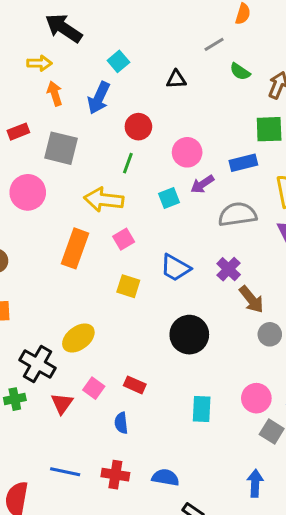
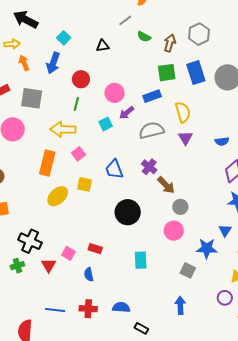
blue trapezoid: (175, 268) -> (114, 169), turned 45
yellow ellipse: (78, 338) -> (58, 196), moved
pink circle: (256, 398) -> (174, 231), moved

